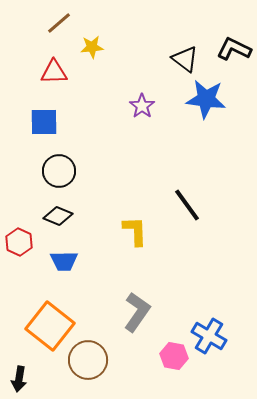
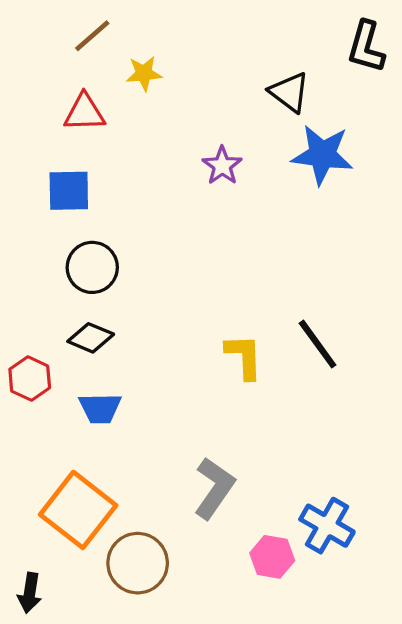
black L-shape: (234, 49) -> (366, 47), moved, turned -100
black line: (187, 205) -> (318, 344), moved
yellow L-shape: (135, 231) -> (244, 357), moved

